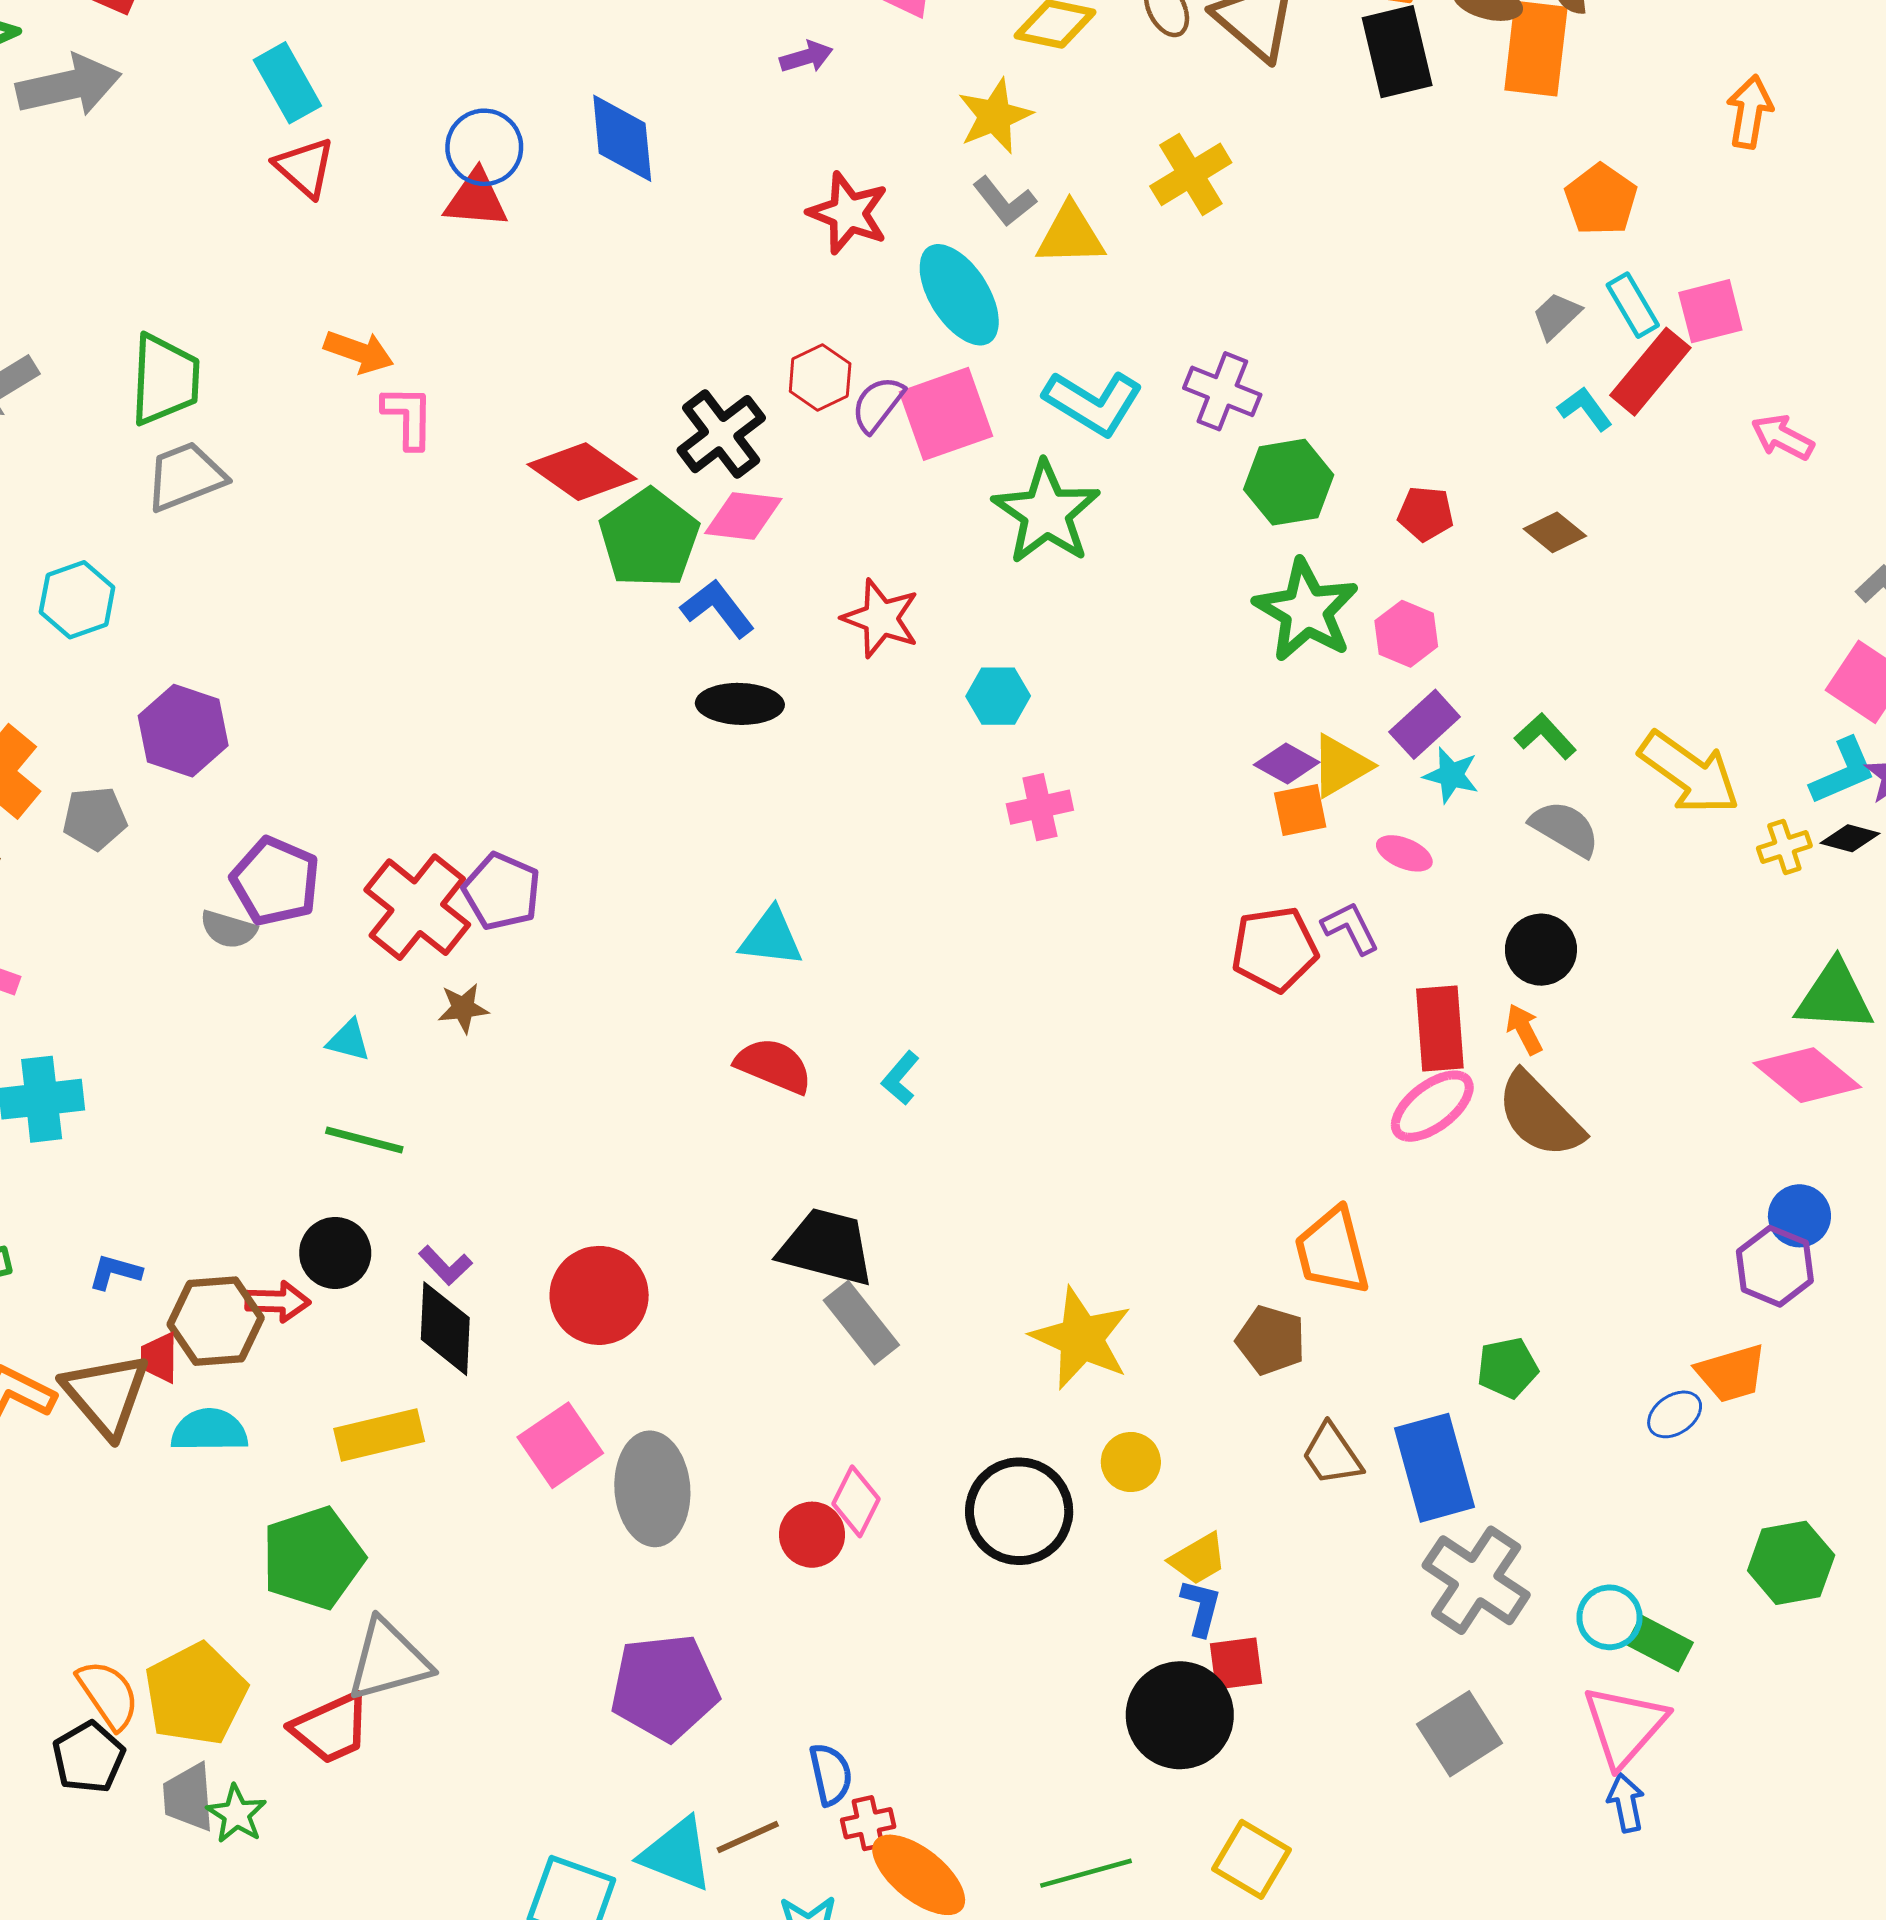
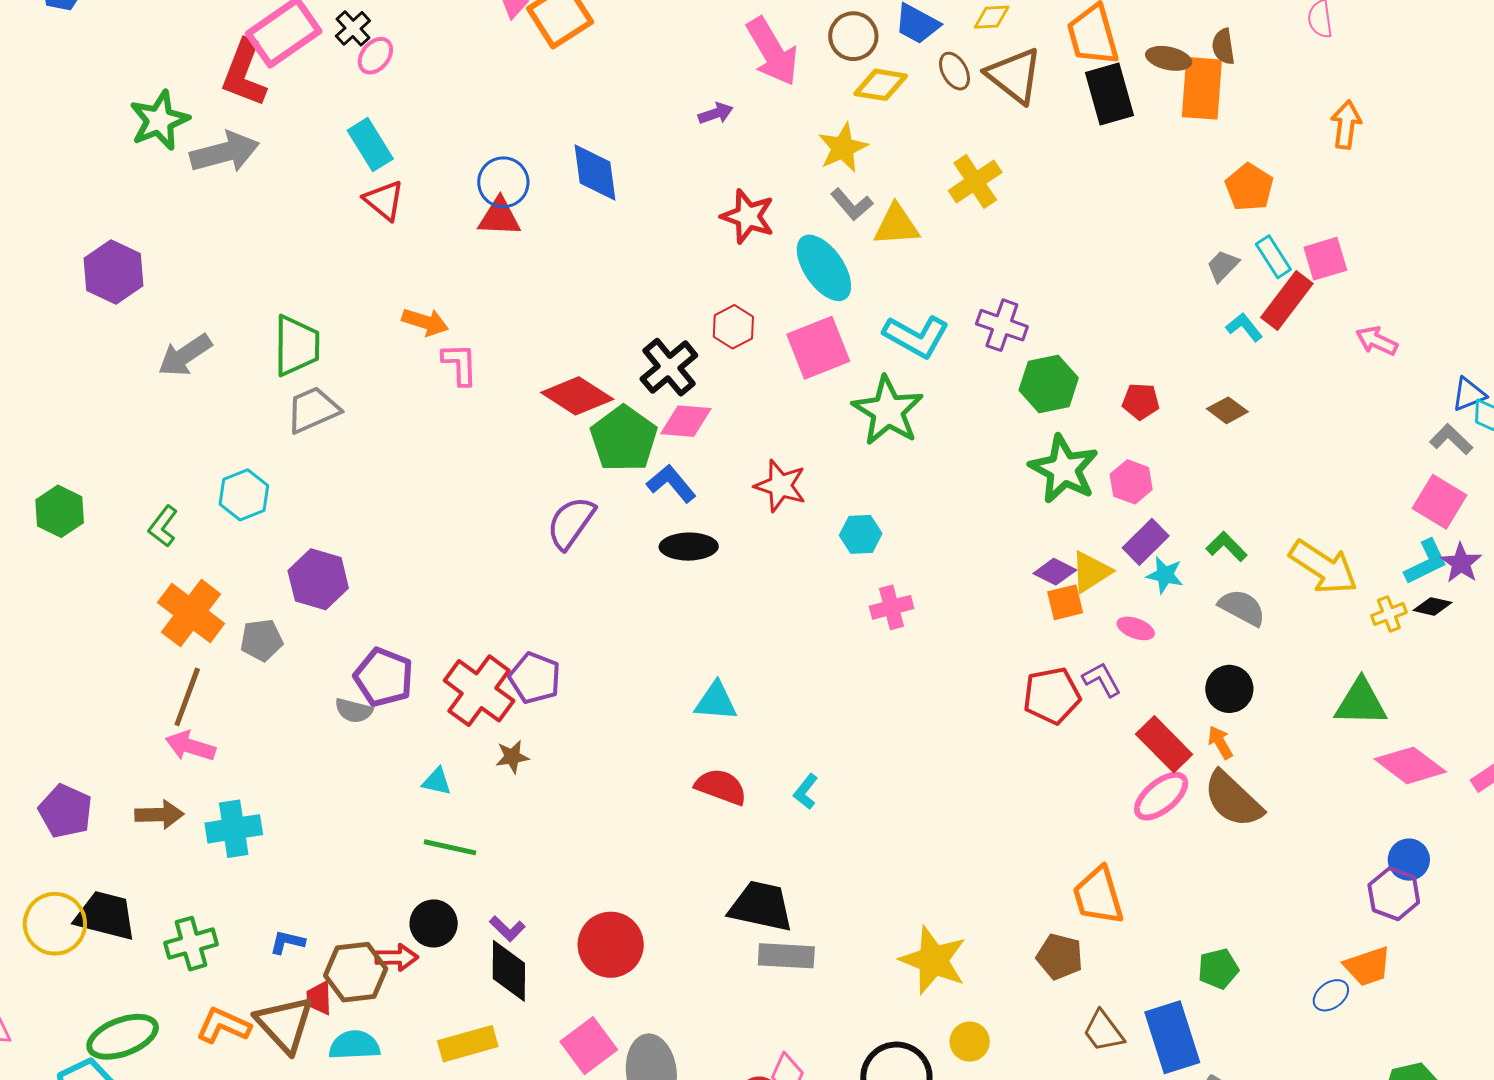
purple semicircle: (878, 404) -> (571, 523), moved, size x1.4
green triangle: (1835, 996) -> (1361, 703), moved
red rectangle: (1440, 1029) -> (1164, 744), turned -38
gray rectangle: (861, 1323) -> (786, 956), turned -46

